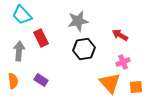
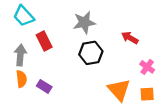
pink cross: (123, 62) -> (147, 67), moved, turned -32
orange semicircle: (13, 81) -> (21, 79), moved

